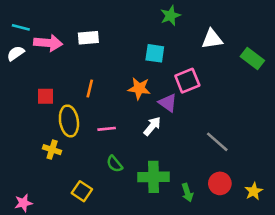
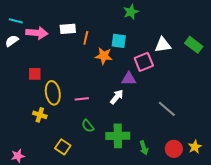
white triangle: (212, 39) -> (163, 45), moved
orange line: (90, 88) -> (86, 38), moved
orange star: (139, 88) -> (104, 56), moved
purple triangle: (168, 103) -> (129, 79), turned -35
red circle: (220, 183) -> (174, 149), moved

